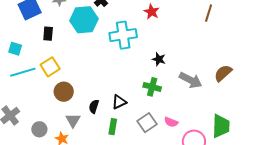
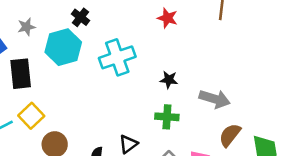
red star: (152, 12) -> (167, 18), moved
black rectangle: (48, 34) -> (21, 74), size x1.6
brown semicircle: (223, 73) -> (230, 135), moved

